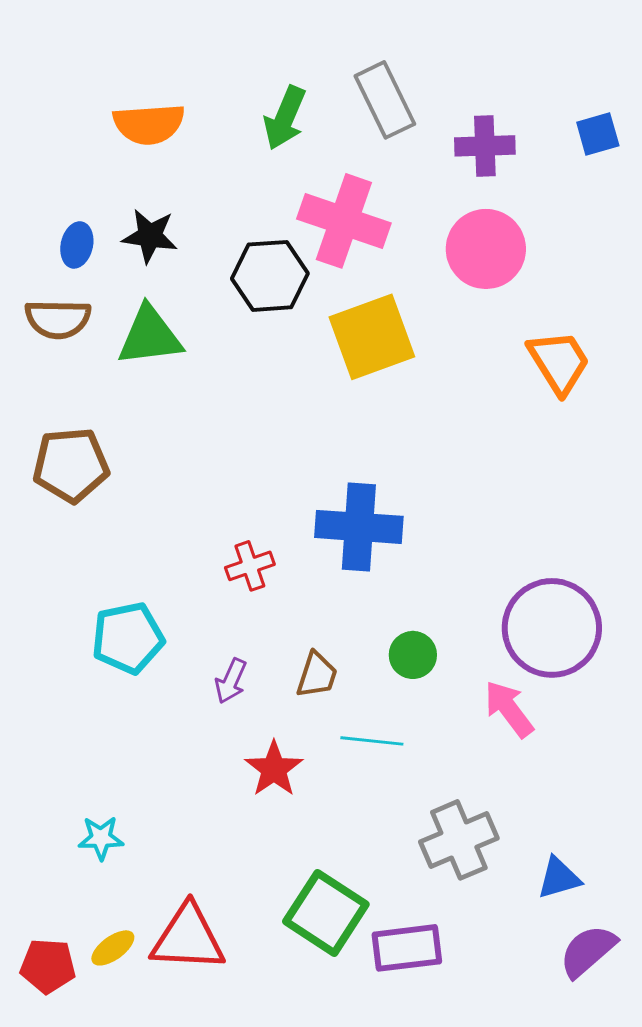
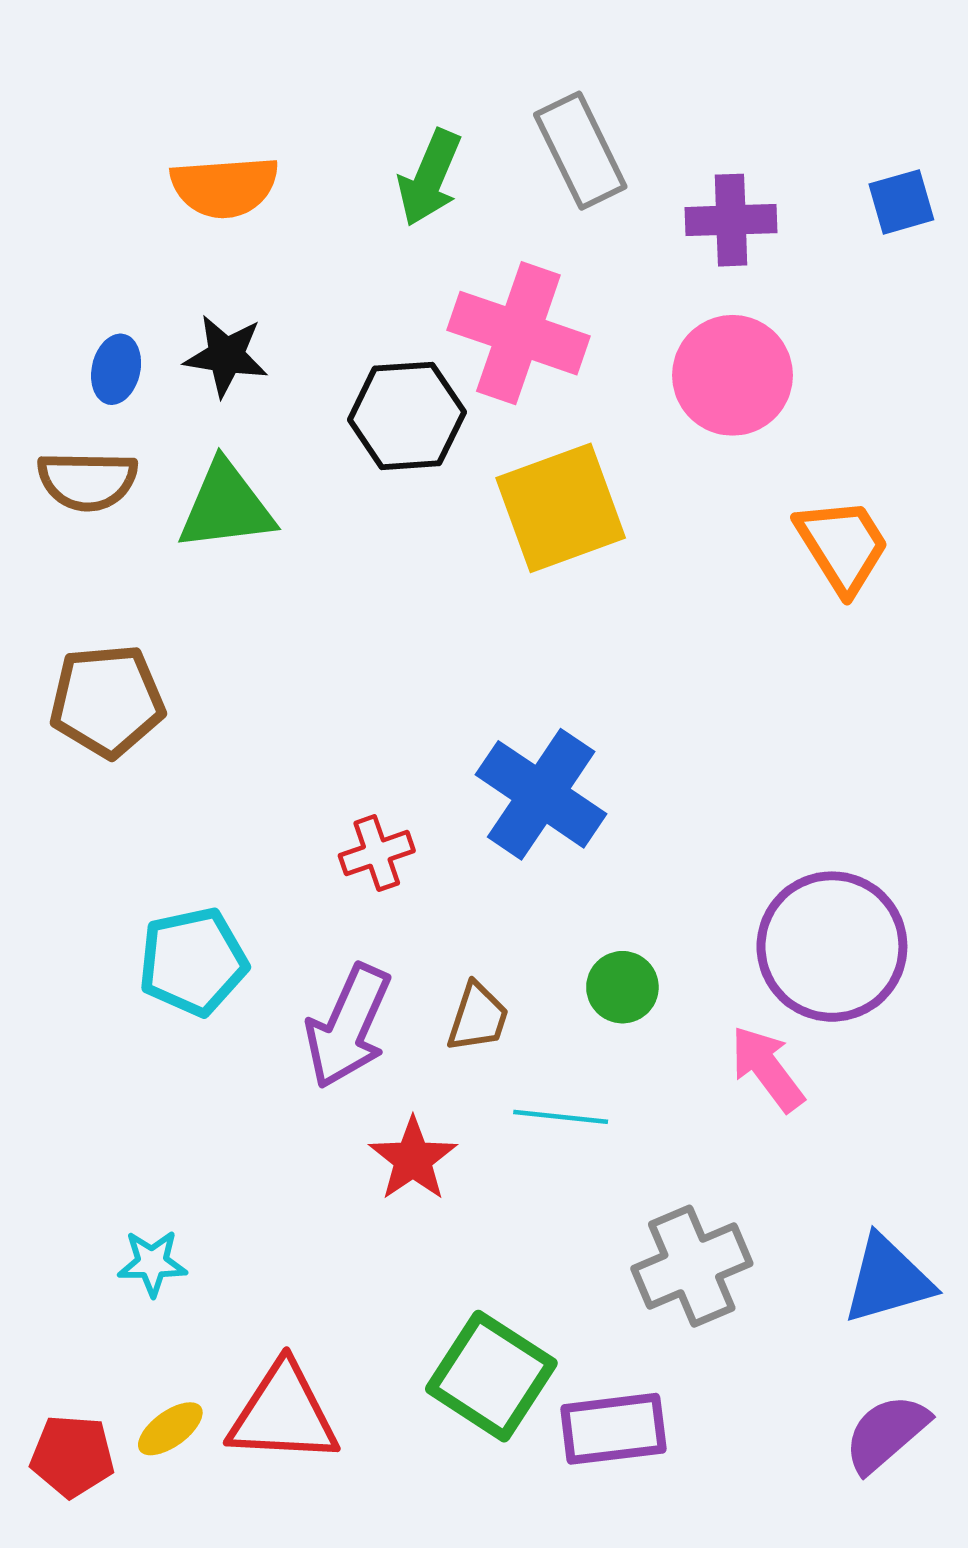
blue cross: (359, 527) -> (541, 794), turned 30
purple arrow: (231, 681) -> (348, 1026), size x1.8
blue triangle: (559, 878) -> (888, 1280), moved, size x1.4

